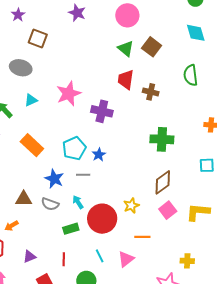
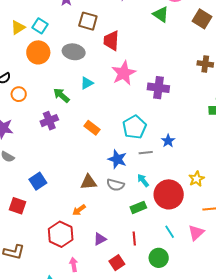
green triangle: (126, 49) -> (161, 14), moved
red trapezoid: (126, 80) -> (111, 41), moved
orange rectangle: (32, 145) -> (92, 128), size x0.7
blue star: (99, 155) -> (168, 141), moved

